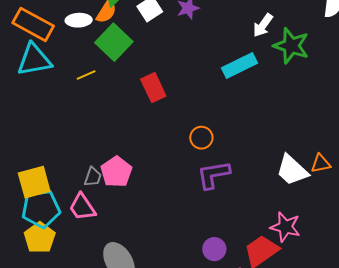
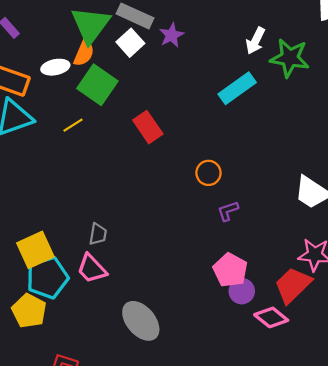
pink pentagon: (116, 172) -> (230, 270), moved
purple L-shape: (213, 175) -> (228, 211), size x0.6
yellow pentagon: (40, 238) -> (29, 311), moved

